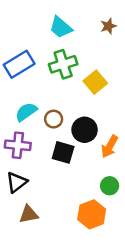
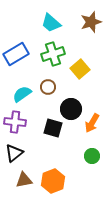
brown star: (108, 26) -> (91, 22), size x1.5
brown circle: (54, 119) -> (48, 87), moved
orange hexagon: (92, 214) -> (53, 181), moved

